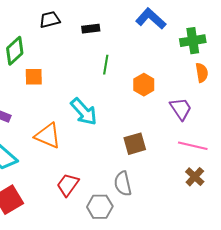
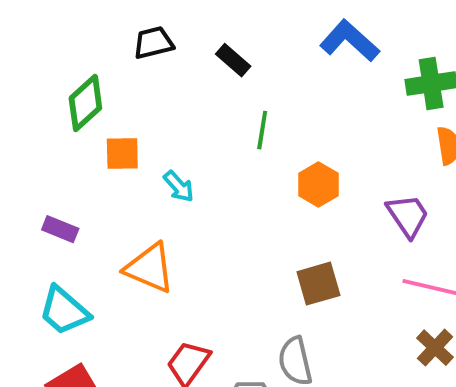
black rectangle: (91, 29) -> (233, 60), turned 48
orange hexagon: (144, 85) -> (318, 184), moved
cyan arrow: (84, 112) -> (179, 186), moved, size x0.6

